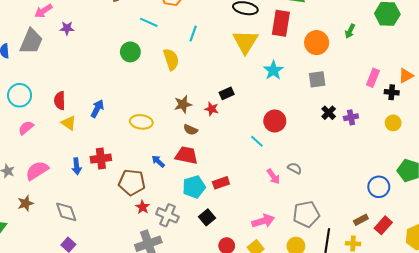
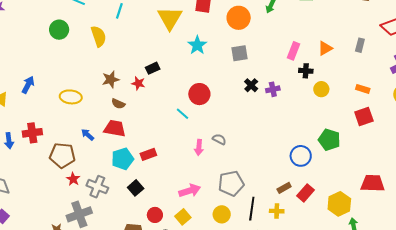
black cross: (392, 92) -> (306, 71), moved
yellow circle: (393, 123) -> (321, 89), moved
pink arrow: (273, 176) -> (199, 147), turned 42

